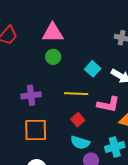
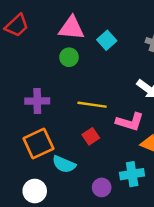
cyan square: (93, 69) -> (107, 40), moved
orange square: (36, 130) -> (38, 144), turned -30
cyan semicircle: (80, 143) -> (64, 164), moved

